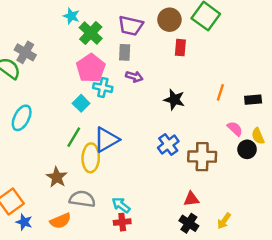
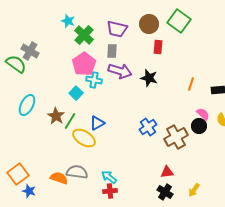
purple arrow: (134, 77) -> (120, 71), size x1.6
black star: (174, 100) -> (149, 78), moved
blue triangle: (106, 140) -> (97, 123), size x0.7
black circle: (247, 149) -> (199, 126), moved
brown cross: (202, 157) -> (176, 137), turned -30
yellow ellipse: (91, 158) -> (84, 138), turned -60
brown star: (57, 177) -> (56, 116), moved
orange semicircle: (60, 221) -> (59, 178), moved, turned -138

